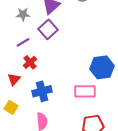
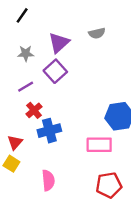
red triangle: (14, 79) -> (15, 142), moved
blue cross: (42, 91) -> (49, 131), moved

